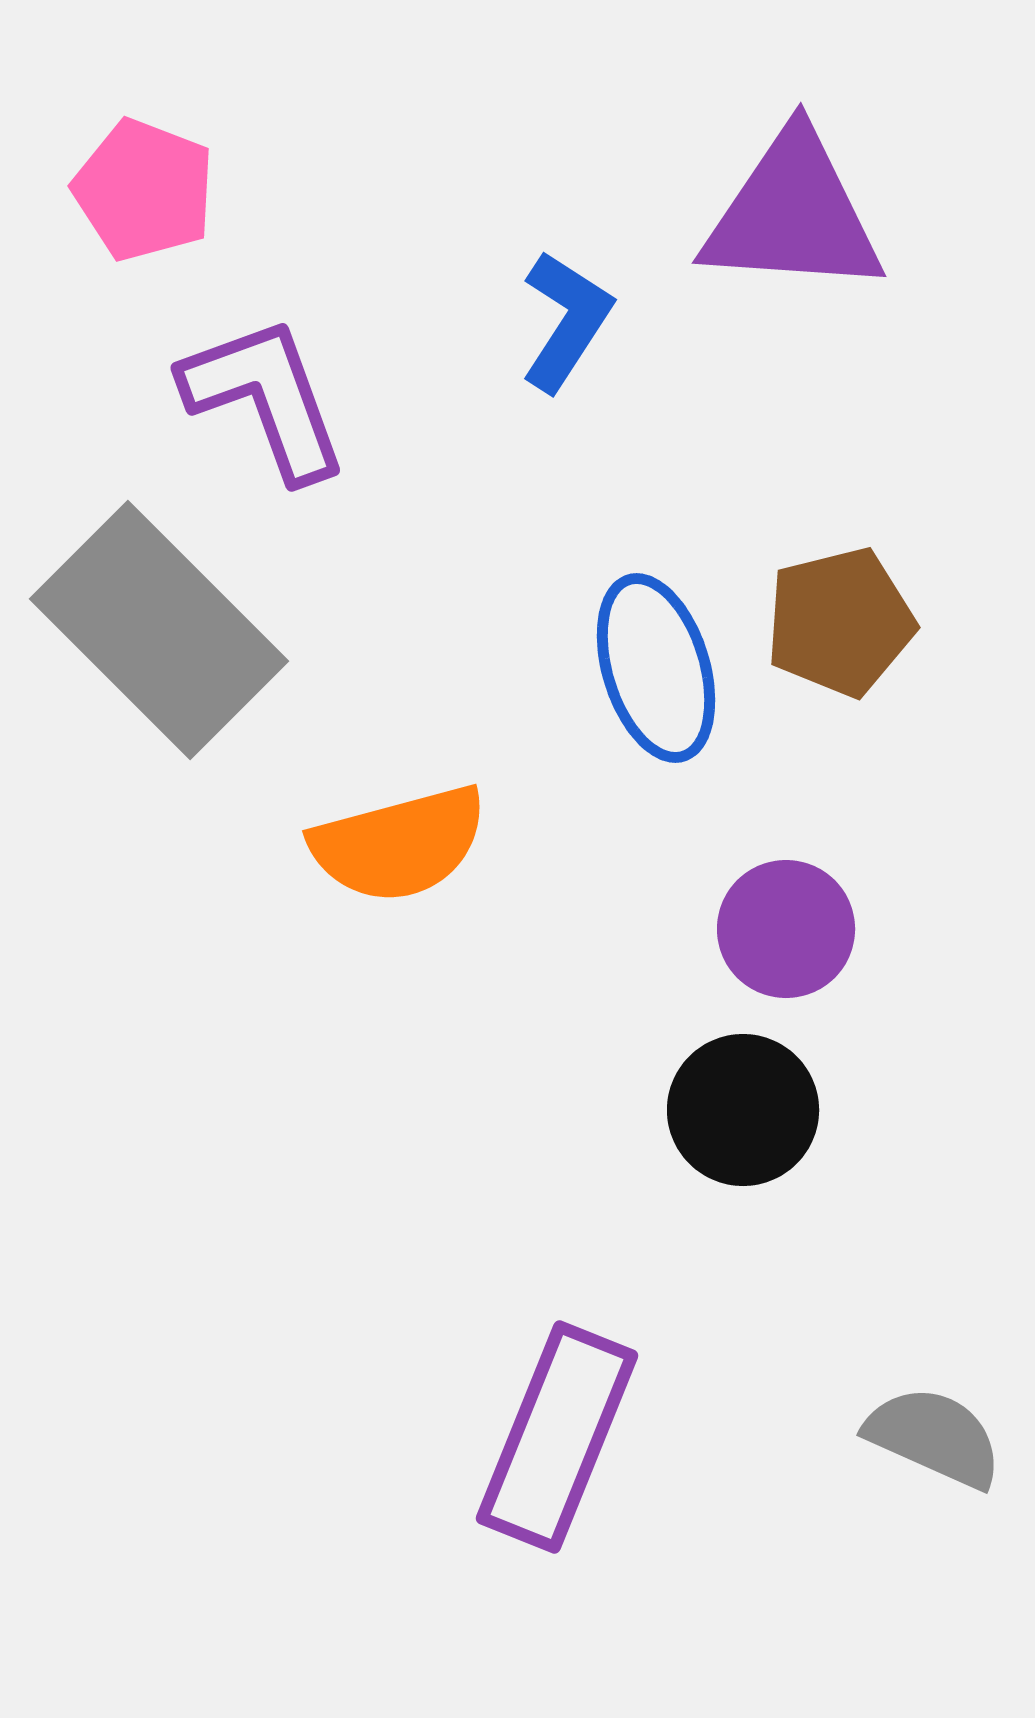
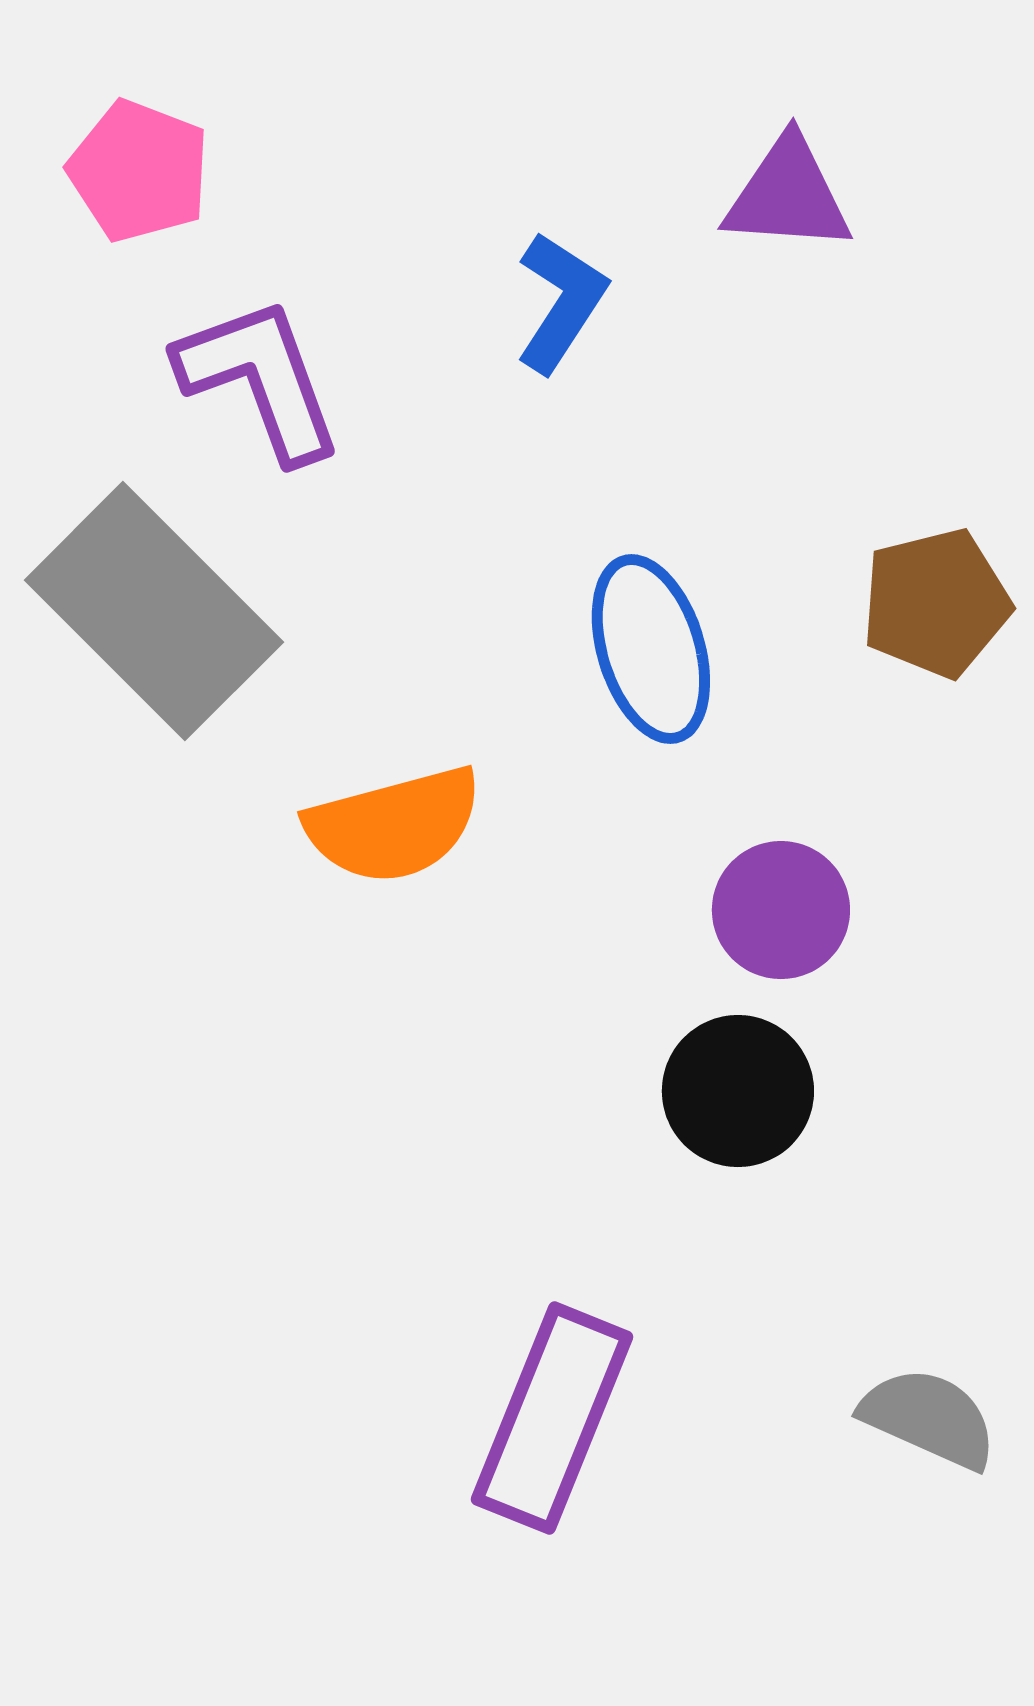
purple triangle: (793, 214) -> (788, 195), size x0.7
brown pentagon: (840, 622) -> (936, 603), moved

